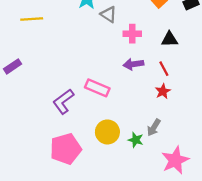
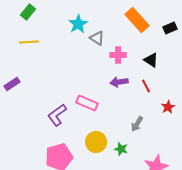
black triangle: (170, 39) -> (151, 60), turned 35
red star: (163, 91) -> (168, 107), moved
gray arrow: (154, 127) -> (137, 124), moved

